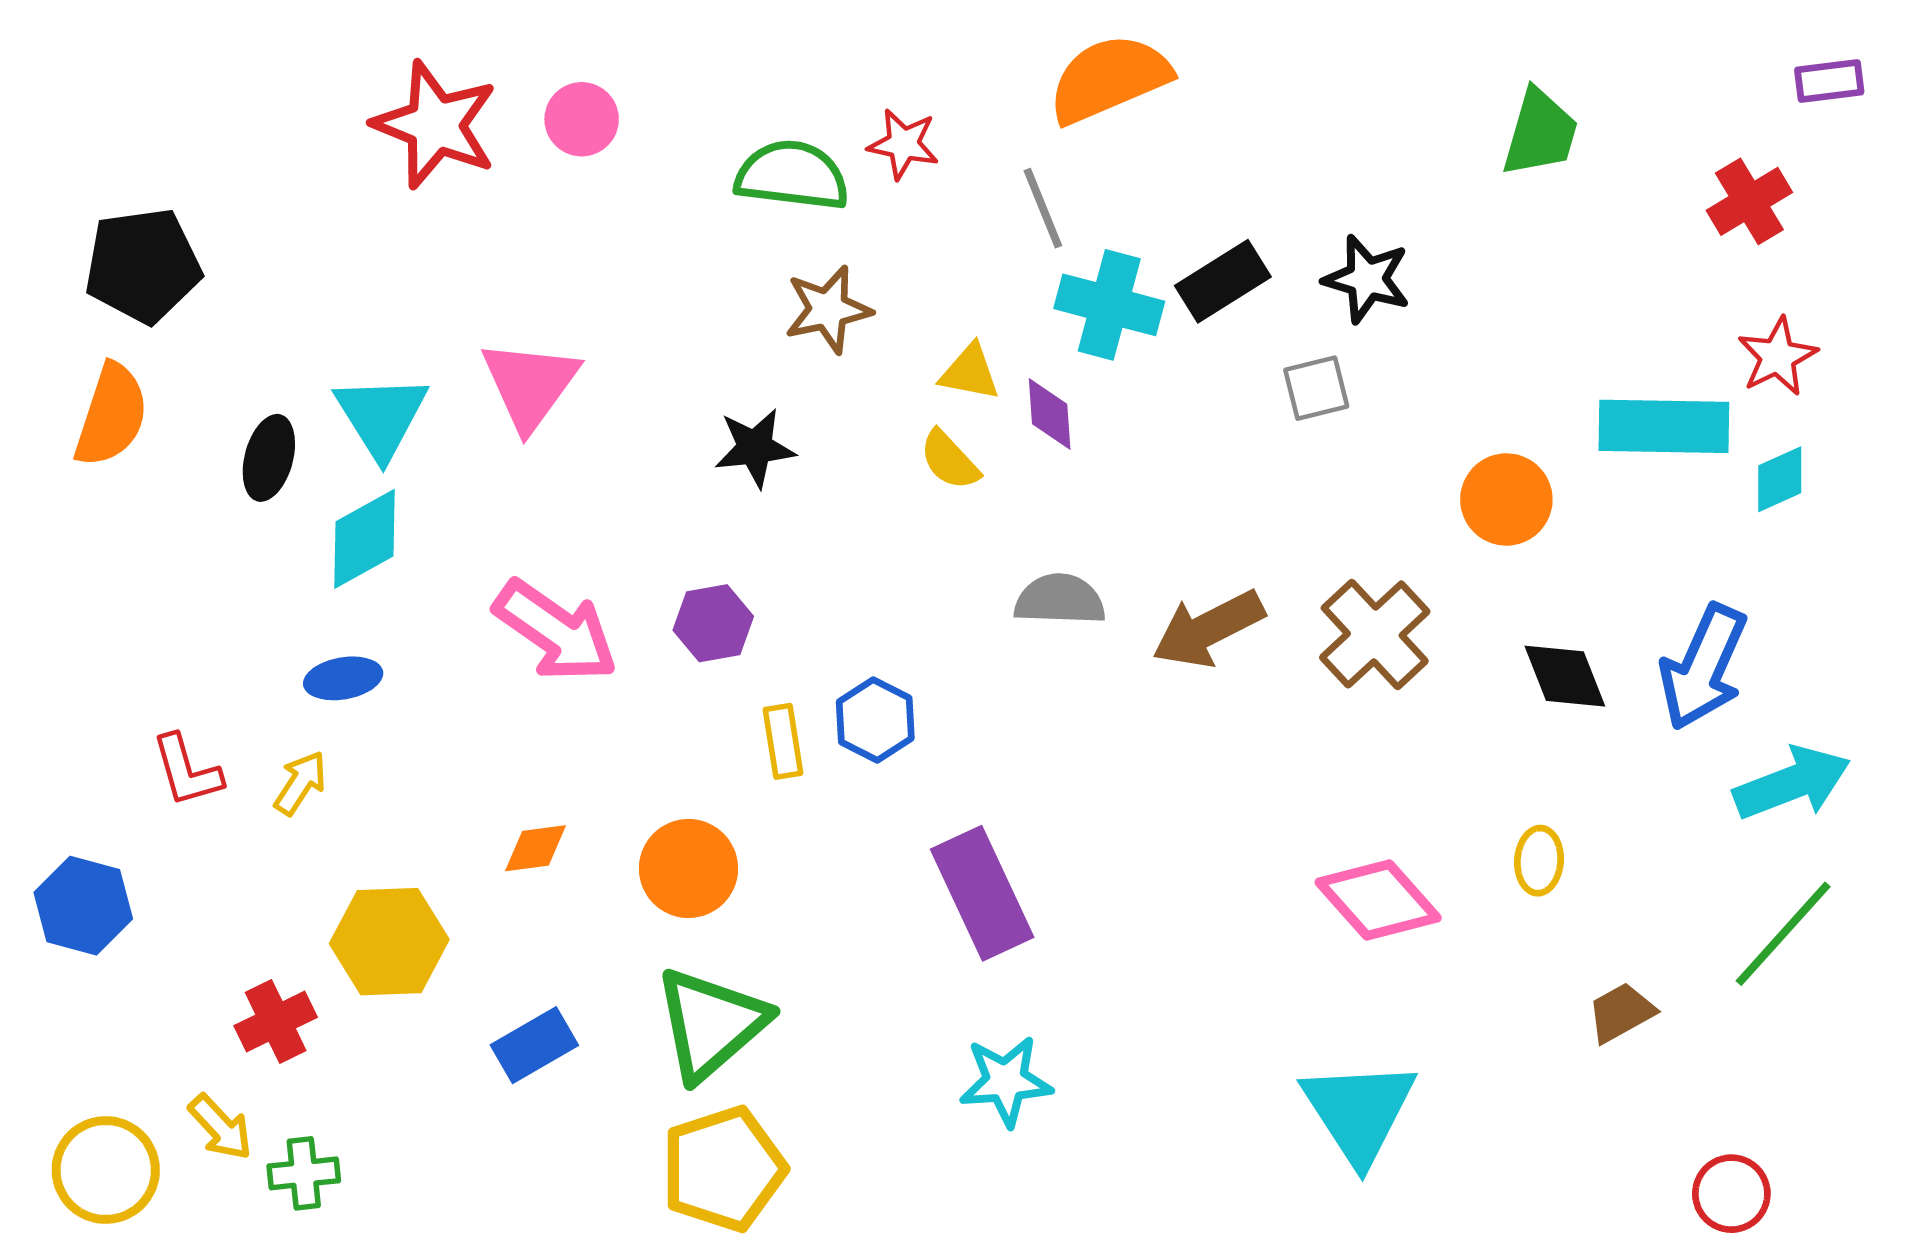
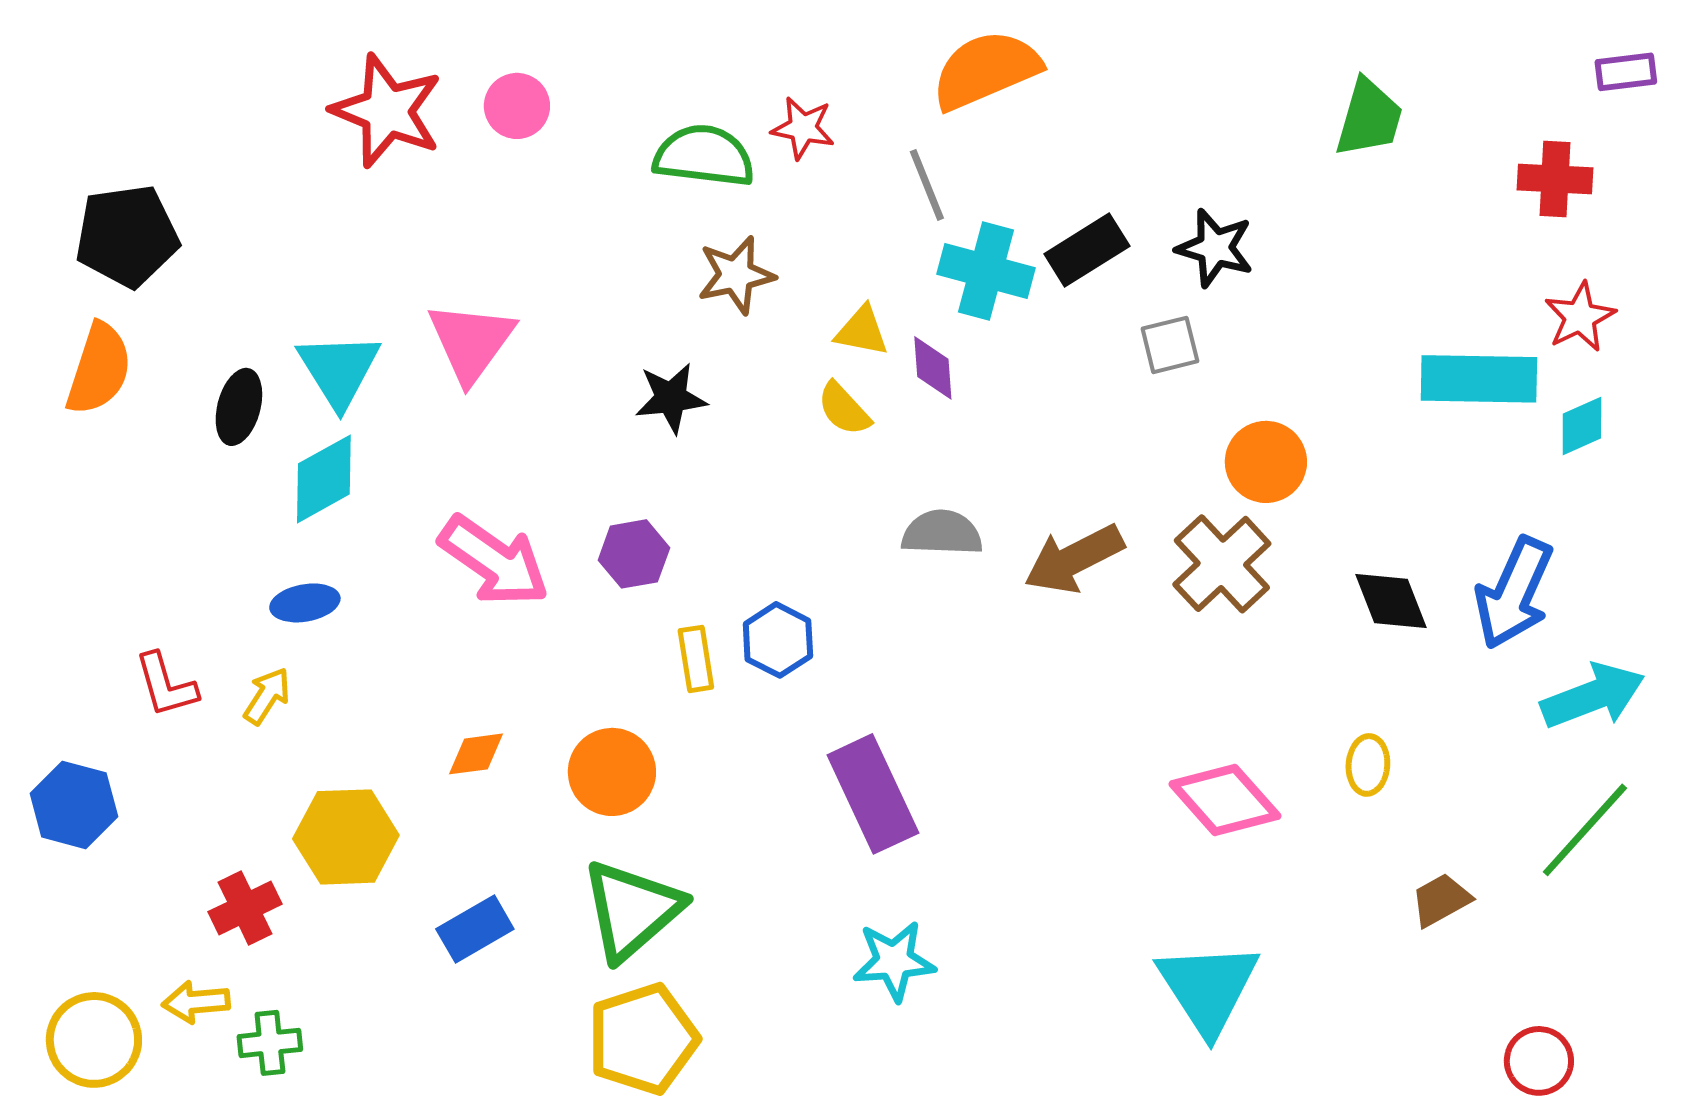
red cross: (1749, 201) -> (1555, 179), turned 34
orange circle: (1506, 499) -> (1266, 462), moved
yellow arrow: (220, 1127) -> (196, 1002), turned 128

